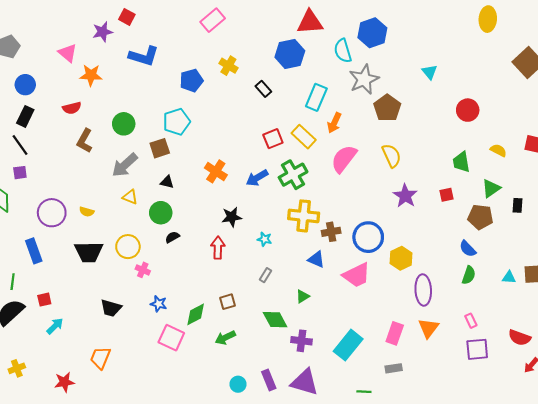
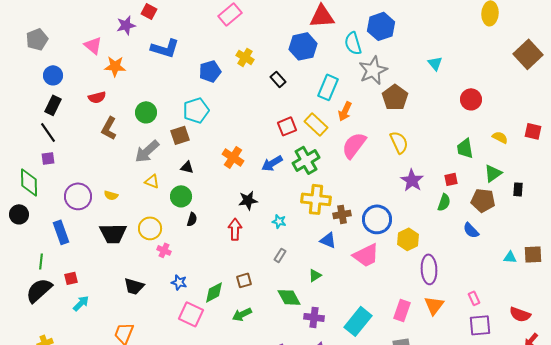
black semicircle: (172, 237) -> (192, 219), turned 136
green semicircle: (469, 275) -> (444, 202), moved

